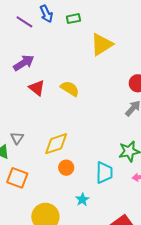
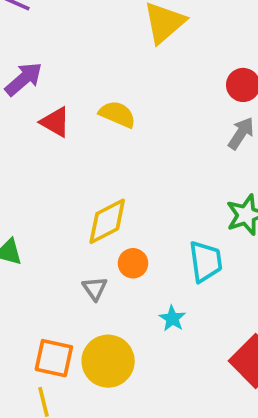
gray triangle: (17, 138) -> (95, 288), moved
orange square: (17, 178) -> (54, 358), moved

